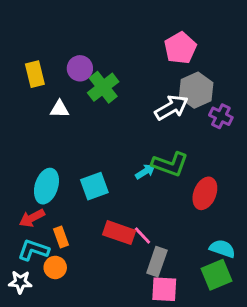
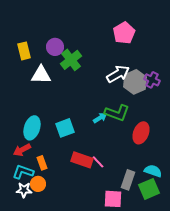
gray hexagon: (196, 90) -> (135, 82), moved
white triangle: (60, 109) -> (41, 75), size x1.5
gray rectangle: (157, 262) -> (128, 180), moved
white star: (20, 282) -> (24, 190), moved

